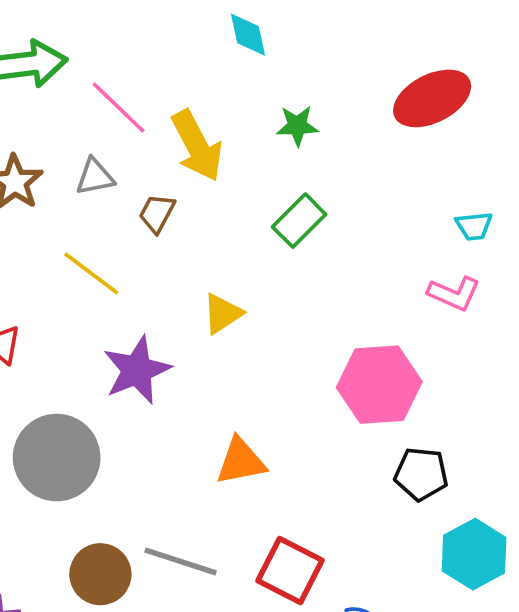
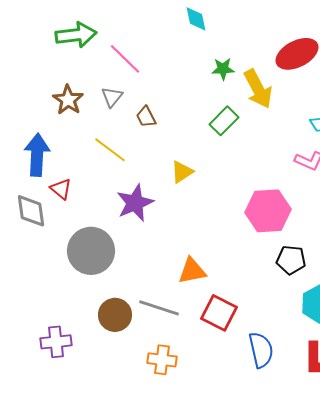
yellow arrow: (197, 146) -> (258, 89), moved
gray triangle: (95, 177) -> (112, 97), turned -40
brown trapezoid: (157, 213) -> (146, 117), turned -55
orange triangle: (241, 461) -> (192, 271), moved

